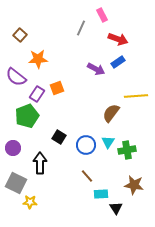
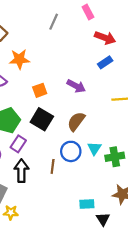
gray line: (81, 28) -> (54, 22), moved
purple arrow: (96, 69) -> (76, 86), moved
purple rectangle: (37, 94) -> (18, 144), moved
brown semicircle: (111, 113) -> (76, 121), moved
black square: (59, 137) -> (42, 119), moved, size x1.5
brown line: (87, 176) -> (53, 166), moved, turned 48

